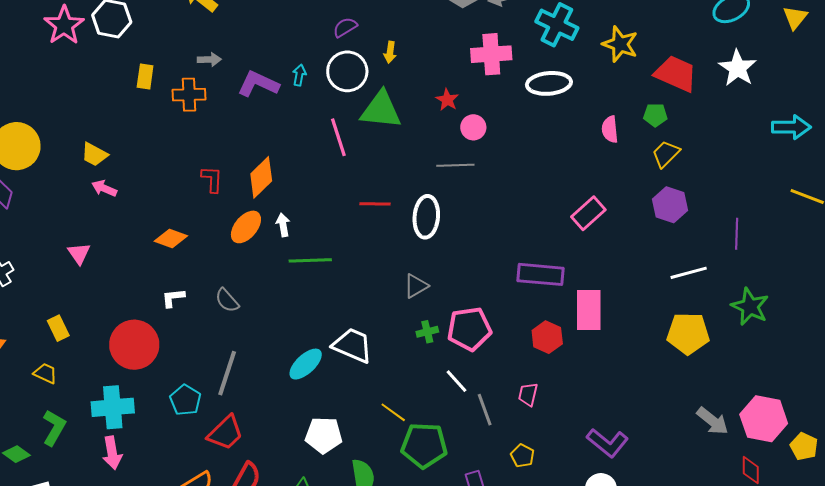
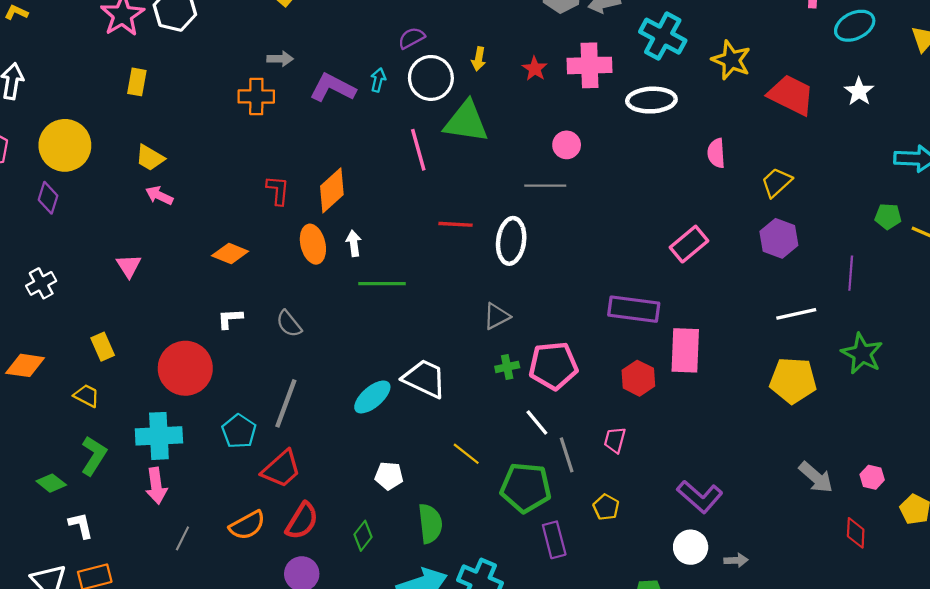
purple semicircle: (345, 27) -> (411, 38), moved
white star: (738, 68) -> (859, 91), size x0.7
yellow rectangle: (145, 77) -> (137, 82), moved
red star: (447, 100) -> (535, 69), moved
green pentagon: (655, 115) -> (888, 216), moved
orange ellipse: (246, 227) -> (313, 244), turned -56
pink hexagon: (764, 419) -> (872, 477), size x0.5
white pentagon: (324, 435) -> (389, 476), size x0.7
green pentagon: (424, 445) -> (526, 488), moved

